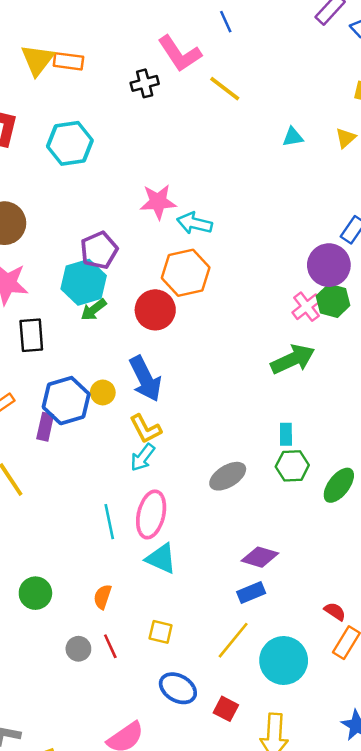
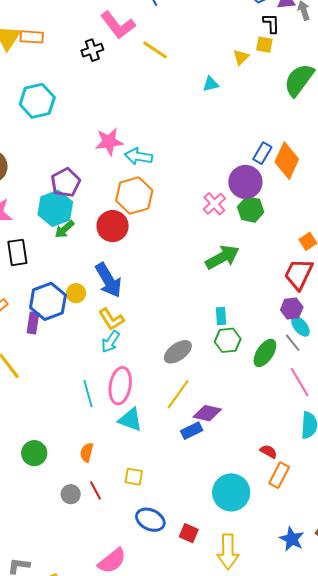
yellow triangle: (346, 138) -> (241, 57), moved
pink cross: (307, 307) -> (214, 204), moved
blue rectangle: (251, 592) -> (192, 431), moved
yellow line: (233, 640) -> (178, 394), moved

